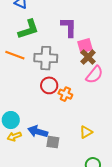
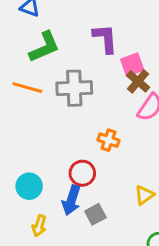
red circle: (49, 85) -> (82, 173), moved
blue arrow: (38, 132) -> (71, 200), turned -84
yellow arrow: (14, 136) -> (39, 226), moved, turned -48
gray square: (53, 142) -> (95, 214), turned -32

